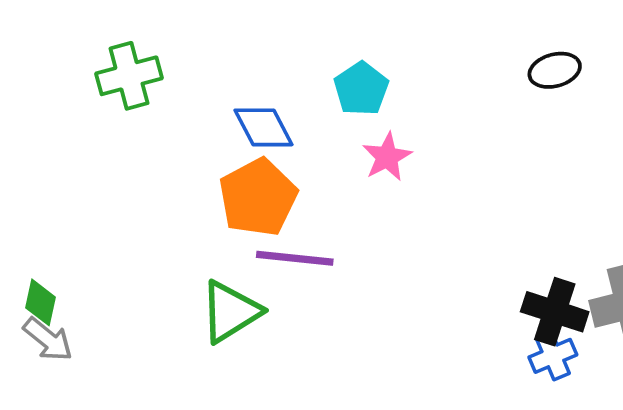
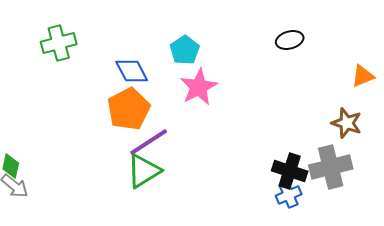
pink star: (387, 157) -> (199, 87), size x1.4
purple line: (295, 258) -> (149, 142), turned -39
green triangle: (230, 312) -> (144, 171), moved

